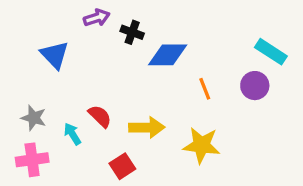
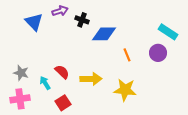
blue triangle: (55, 55) -> (34, 22), moved
red square: (122, 166) -> (63, 103), moved

